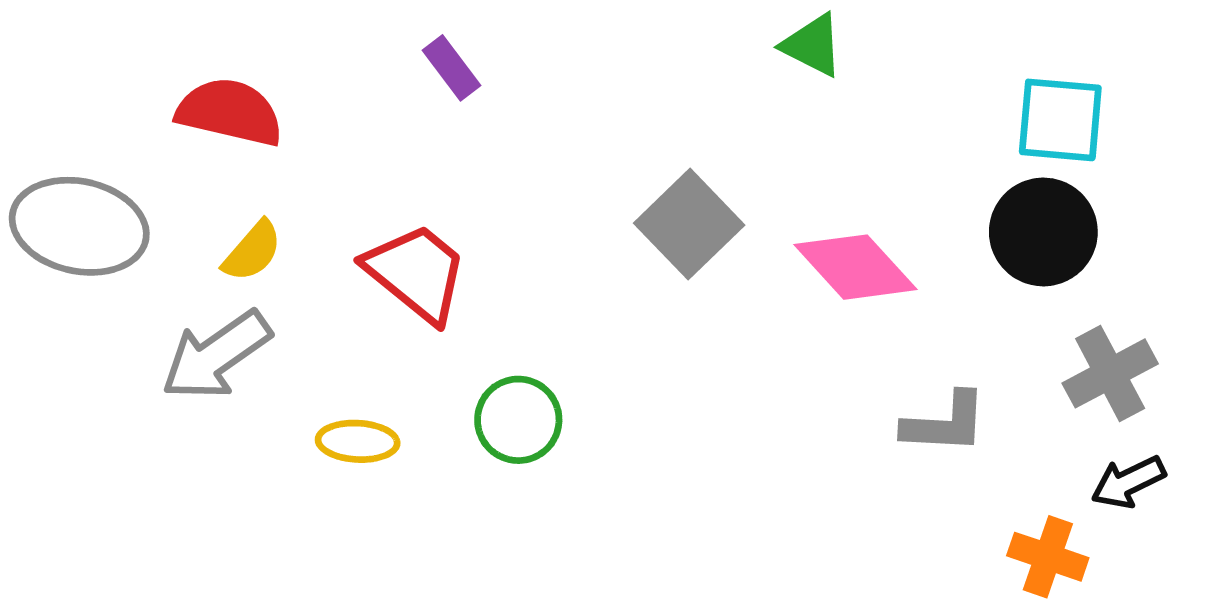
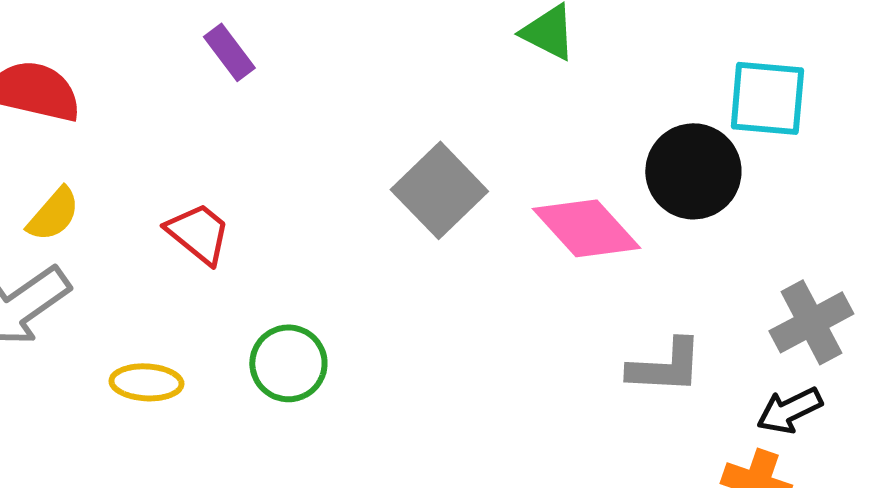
black circle: (1043, 232) -> (693, 171), moved
red trapezoid: (416, 273) -> (198, 233), size x0.7
black arrow: (1128, 482) -> (789, 410), moved

